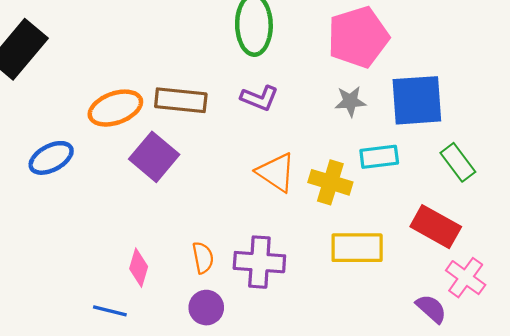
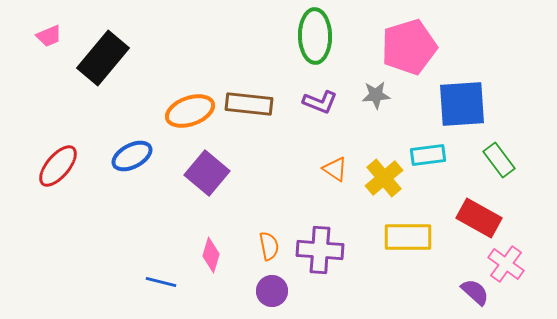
gray star: (350, 101) -> (376, 95), moved
purple square: (154, 157) -> (207, 173), moved
orange triangle: (276, 172) -> (335, 169), size x0.7
yellow cross: (330, 182) -> (384, 178), turned 33
blue line: (110, 311) -> (161, 282), moved

